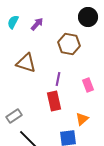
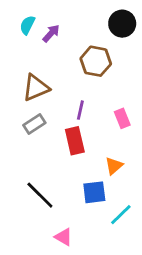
cyan semicircle: (13, 22) -> (27, 25), moved
brown triangle: (26, 63) -> (36, 88), turned -40
gray rectangle: (14, 116) -> (34, 124), moved

